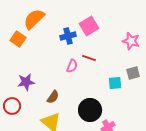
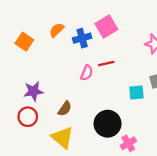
orange semicircle: (34, 19) -> (57, 30), moved, size x0.6
red line: (89, 58) -> (106, 64), turned -32
red circle: (12, 106) -> (28, 117), moved

